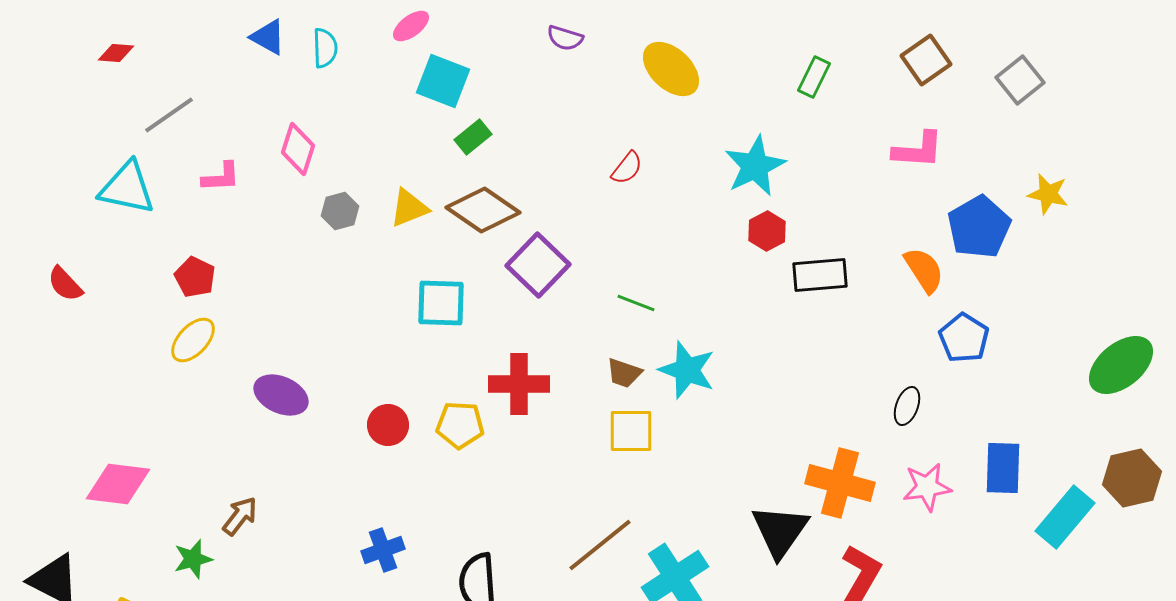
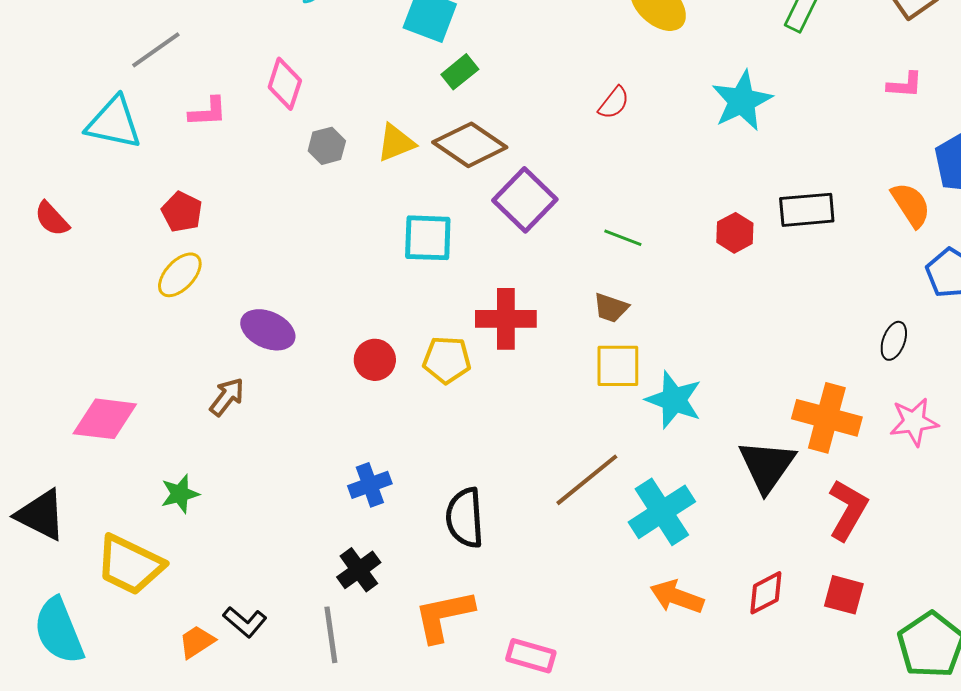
pink L-shape: (918, 150) -> (905, 85), size x0.7
red hexagon: (767, 231) -> (735, 233), moved
cyan star: (687, 370) -> (674, 400), moved
brown arrow: (240, 516) -> (227, 397), moved

